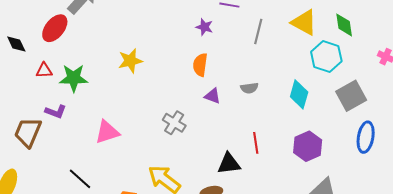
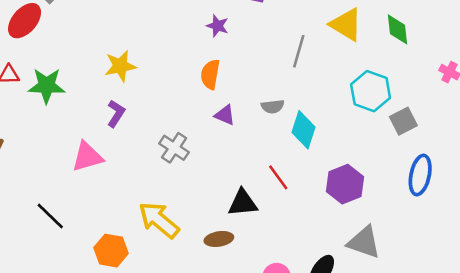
gray line: (258, 32) -> (299, 51), moved
cyan hexagon: (326, 57) -> (371, 91), moved
cyan diamond: (299, 94) -> (304, 130), moved
gray square: (351, 96) -> (403, 121), size x0.7
purple L-shape: (56, 112) -> (116, 114), moved, turned -80
red line: (256, 143) -> (278, 177), turned -30

